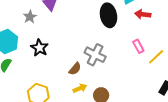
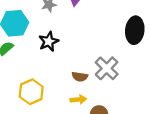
brown semicircle: (75, 69) -> (80, 77), turned 40

